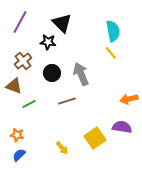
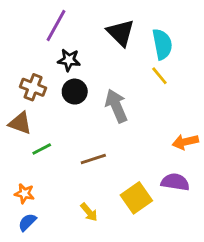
purple line: (20, 22) -> (56, 26), moved
black triangle: (62, 23) -> (121, 33), moved
brown cross: (23, 61) -> (33, 87), turned -30
black circle: (52, 73) -> (75, 92), moved
brown line: (67, 101) -> (93, 159), moved

